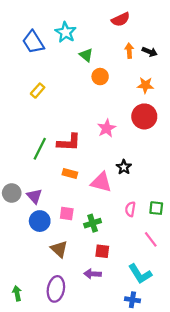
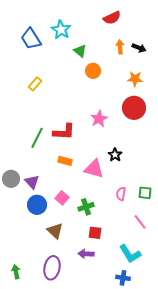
pink square: (67, 213) -> (62, 198), turned 32

